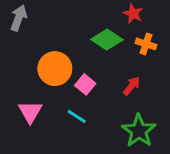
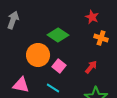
green diamond: (107, 40) -> (58, 35), moved
pink triangle: (30, 112) -> (21, 85), turned -48

